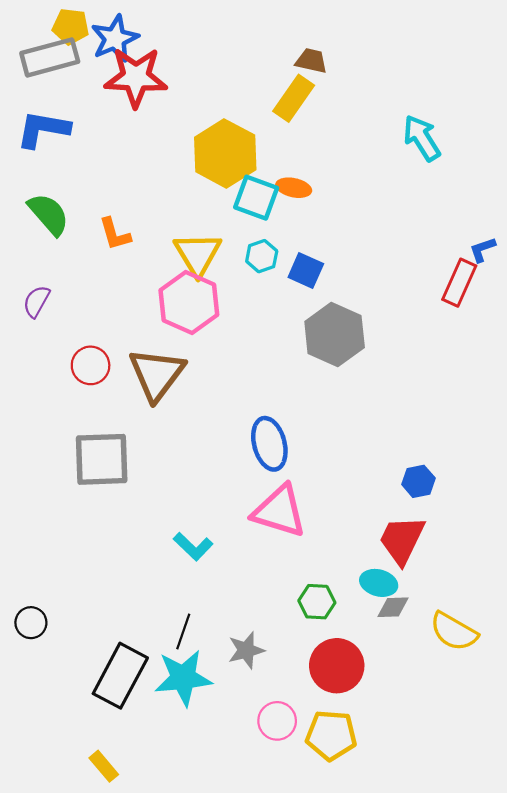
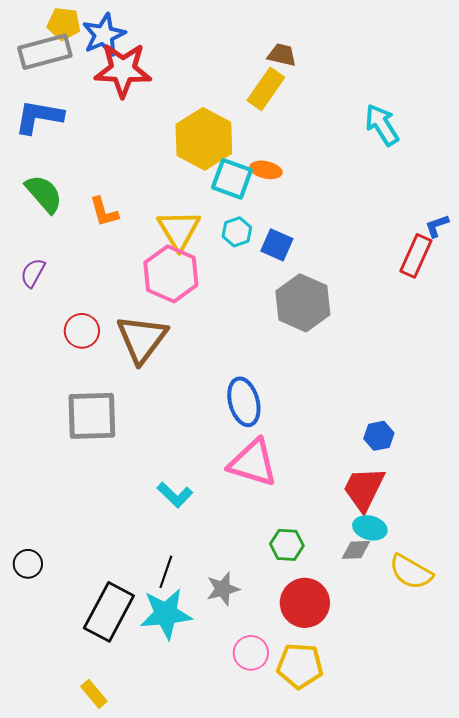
cyan ellipse: (379, 583) -> (370, 528), moved

